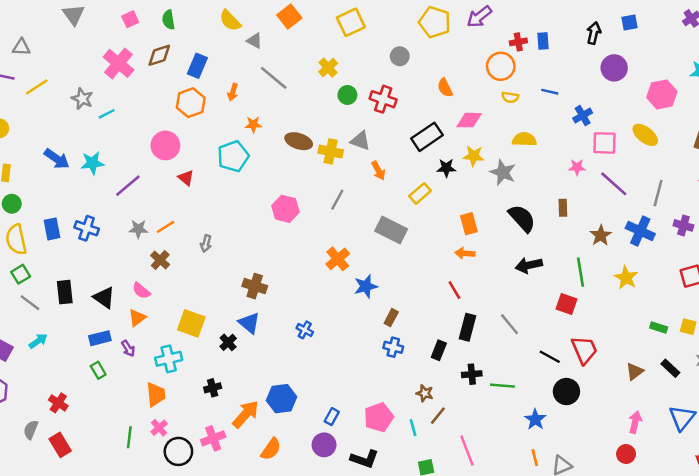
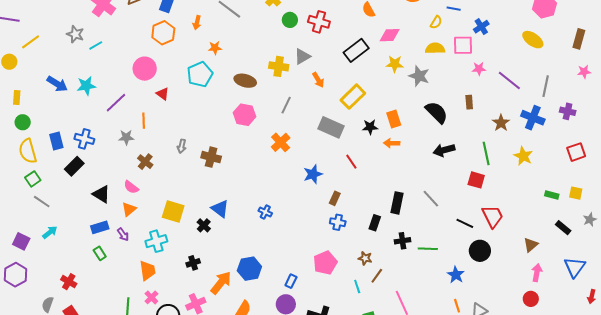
yellow line: (37, 87) -> (31, 42), moved
yellow semicircle: (510, 97) -> (436, 22), moved, turned -64
brown ellipse: (299, 141) -> (245, 81), moved
gray triangle: (360, 141) -> (302, 56), turned -48
pink square: (604, 143) -> (463, 45), moved
black star: (446, 168) -> (370, 127), moved
yellow rectangle: (420, 193) -> (353, 97), size x1.4
orange line: (166, 227) -> (144, 121), moved, turned -56
orange cross: (338, 259) -> (281, 142), moved
brown cross: (255, 286) -> (211, 157), moved
red line: (454, 290) -> (351, 162), moved
black rectangle: (65, 292) -> (74, 166), moved, turned 54
brown triangle: (635, 372) -> (531, 245), moved
pink pentagon: (379, 417) -> (325, 263), moved

